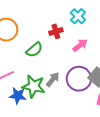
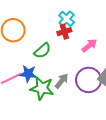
cyan cross: (78, 16) -> (67, 19), moved
blue star: (18, 96) -> (28, 74), moved

